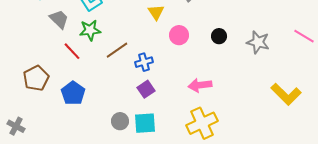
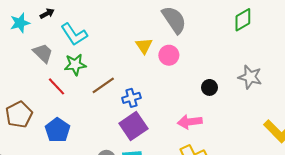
pink circle: (179, 35) -> (169, 55), moved
black circle: (219, 36) -> (209, 87), moved
purple square: (146, 89) -> (133, 126), size x1.5

